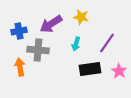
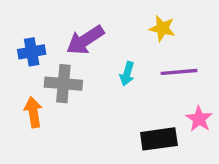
yellow star: (81, 17) -> (162, 28), moved
purple line: (107, 43) -> (179, 72), turned 50
black rectangle: (90, 69) -> (159, 139), moved

